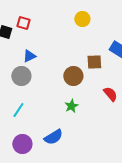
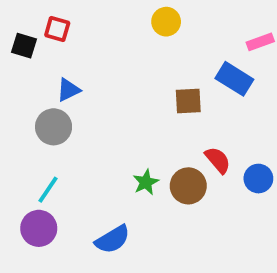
brown circle: (73, 76) -> (188, 186), moved
purple circle: (22, 144) -> (39, 228), moved

